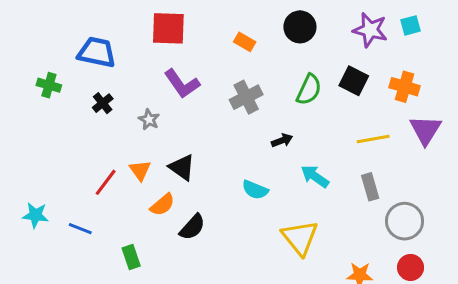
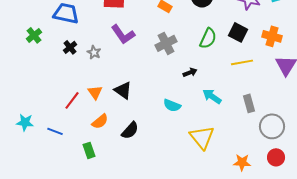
green cross: (49, 85) -> (34, 35), turned 35
gray star: (149, 120) -> (94, 52), moved
yellow line: (373, 139) -> (242, 62), moved
orange semicircle: (162, 205) -> (100, 121), moved

